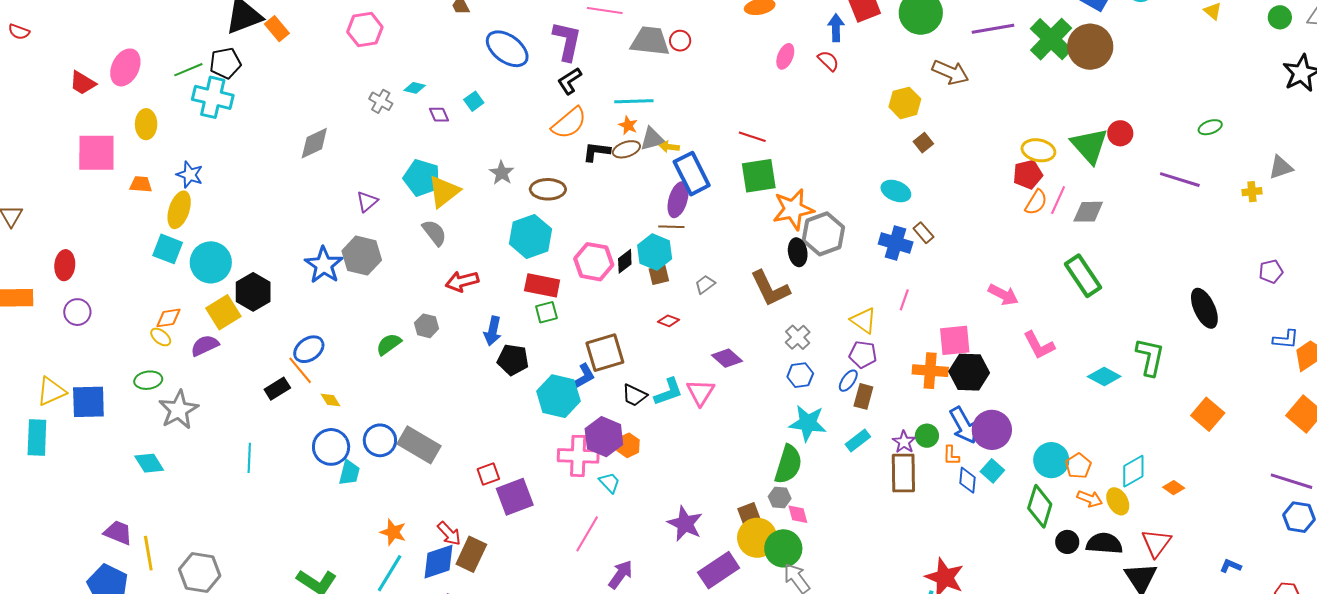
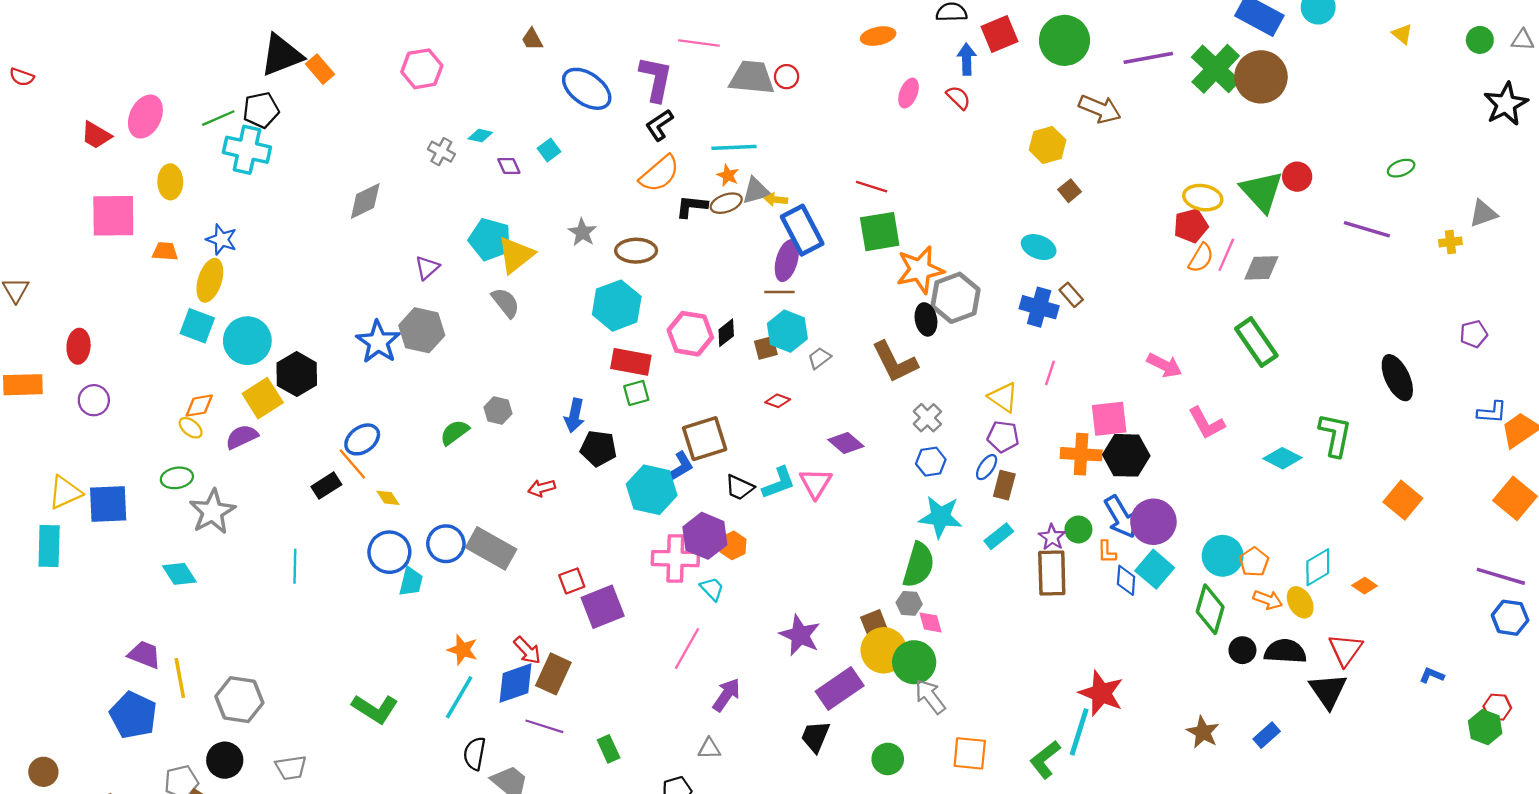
cyan hexagon: (655, 252) -> (787, 331), moved
red arrow: (462, 281) -> (542, 488), moved, size x0.7
cyan square: (992, 471) -> (1155, 569), size x1.4

